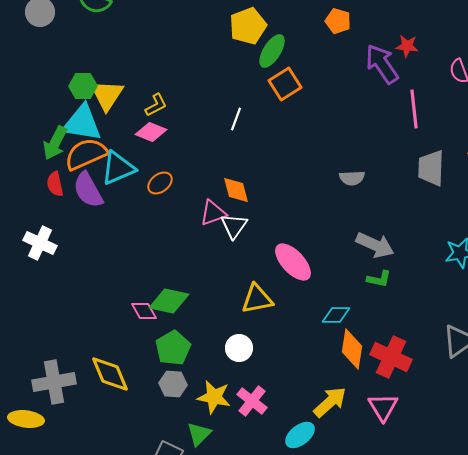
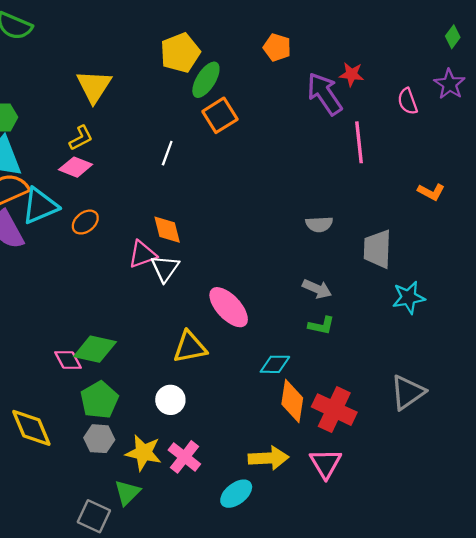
yellow triangle: (107, 95) -> (94, 86), moved
gray trapezoid: (431, 168) -> (377, 249), moved
gray semicircle: (352, 178) -> (319, 224), moved
gray arrow: (375, 245) -> (317, 289), size x0.7
yellow arrow: (330, 402) -> (268, 458), turned 39

